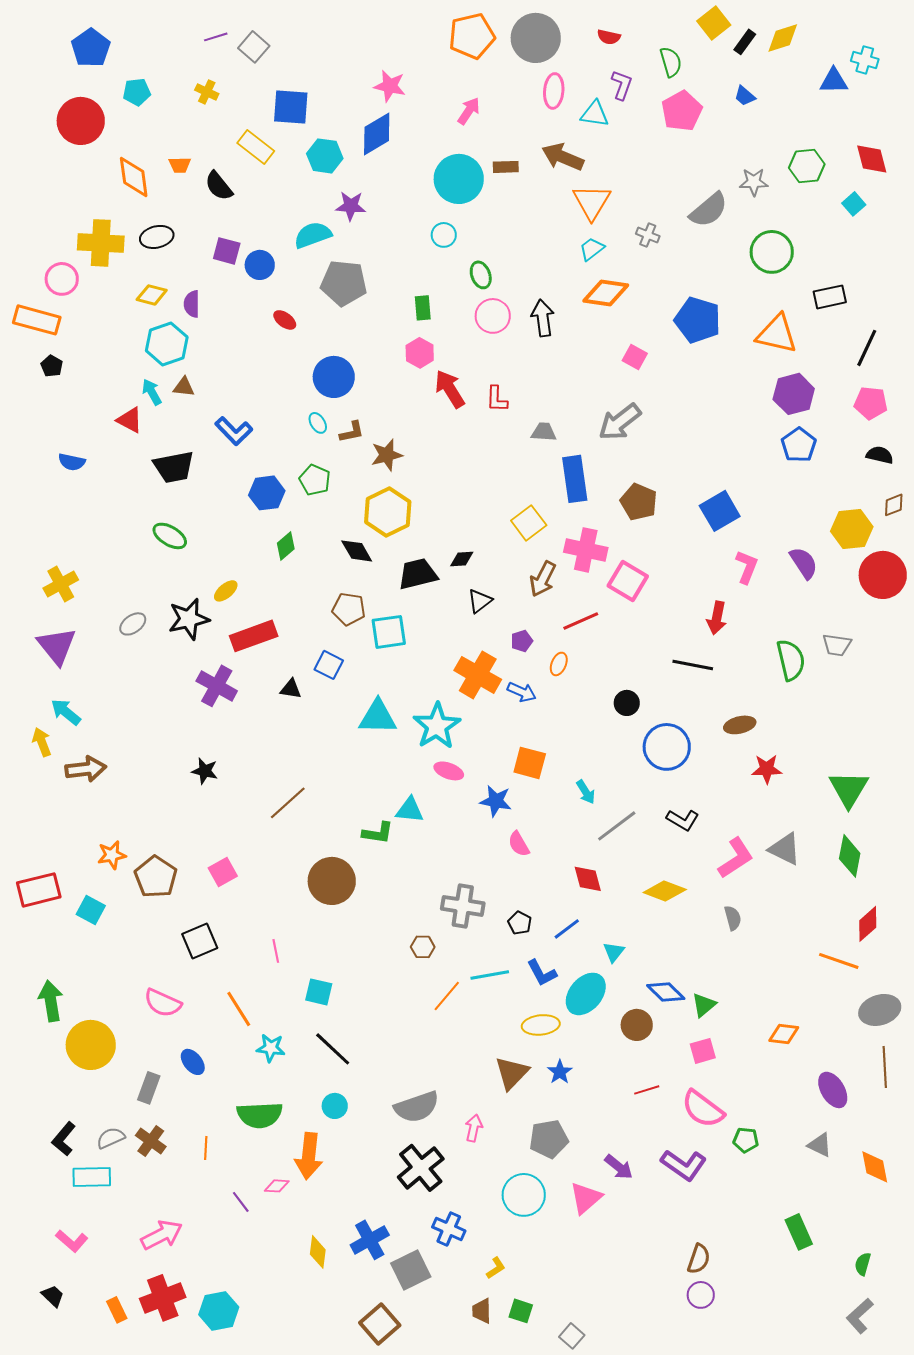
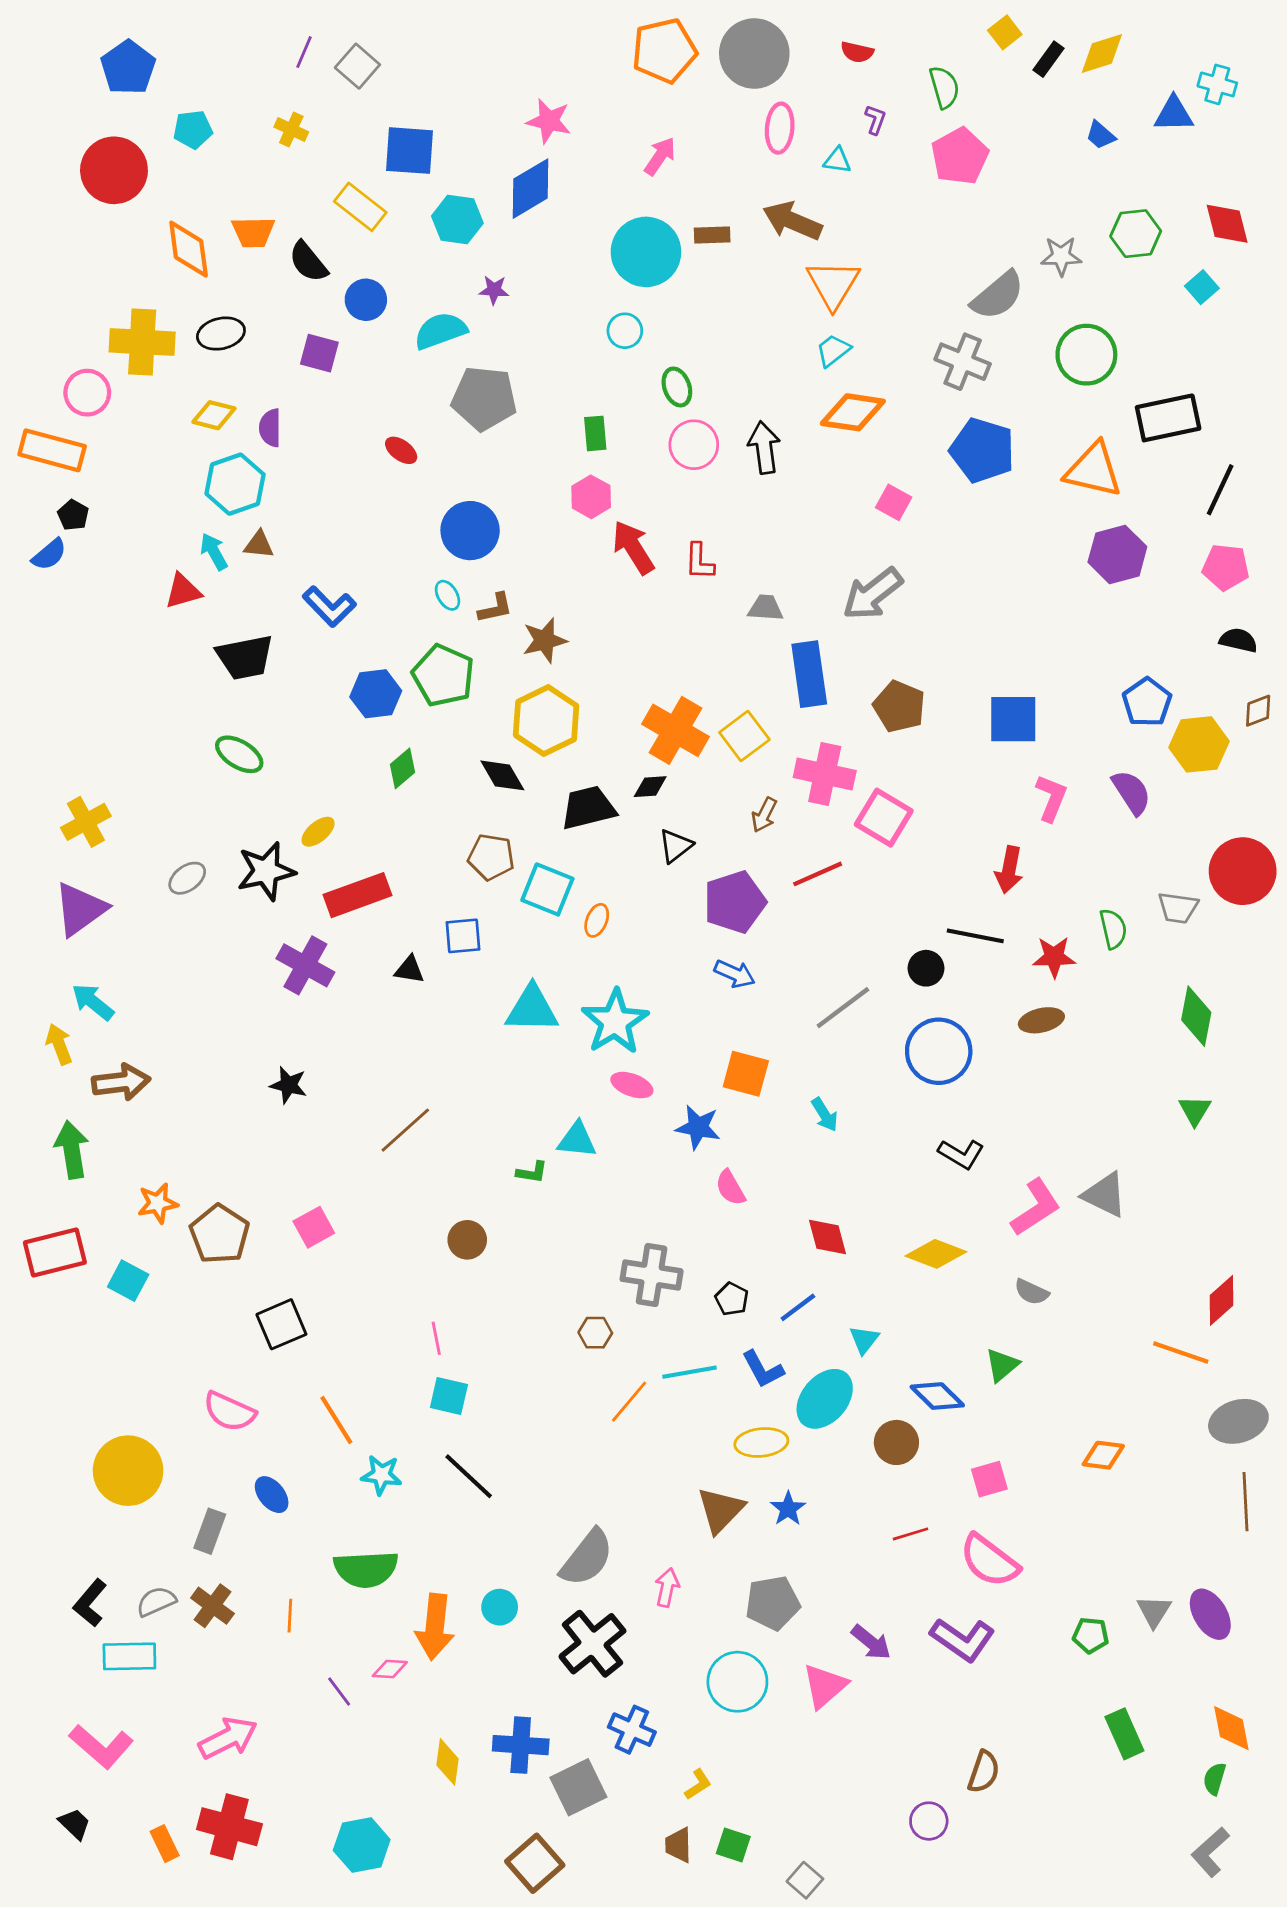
yellow square: (714, 23) -> (1005, 32), size x0.7
purple line: (216, 37) -> (304, 52), turned -50
purple L-shape: (622, 85) -> (875, 120), size x0.7
blue trapezoid: (745, 96) -> (1101, 135), moved
cyan triangle: (595, 114) -> (837, 160), size x0.7
orange trapezoid: (180, 165) -> (253, 232), size x1.4
purple star: (351, 206) -> (494, 290), size x0.7
gray cross: (648, 235) -> (963, 362), moved, size x1.6
blue circle: (260, 265) -> (366, 300), moved
black rectangle: (830, 297) -> (1168, 418), size x1.4
red triangle: (130, 420) -> (183, 591), turned -44
blue pentagon: (799, 445) -> (1147, 702), moved
blue semicircle: (72, 462) -> (49, 554), moved, turned -52
green pentagon: (315, 480) -> (443, 676), size x1.4
blue square: (720, 511) -> (1013, 719), turned 30
red circle: (883, 575) -> (1243, 871), moved
brown arrow: (543, 579) -> (764, 815), size x0.7
cyan square: (389, 632) -> (547, 889), turned 30
purple pentagon: (522, 641) -> (735, 902), size x2.0
purple triangle: (57, 646) -> (80, 909), turned 33
green semicircle: (791, 660) -> (1113, 929), size x0.7
orange ellipse: (559, 664) -> (597, 920), moved
blue square: (329, 665) -> (463, 936), turned -32
orange cross: (478, 675) -> (676, 730), moved
black circle: (627, 703) -> (926, 968), moved
red star: (767, 769) -> (1054, 957), moved
green triangle: (849, 789) -> (1195, 1110), size x0.6
gray line: (617, 826) -> (843, 1008), moved
green L-shape: (378, 833) -> (532, 1172), size x0.7
green diamond: (850, 856) -> (1196, 1016), moved
brown circle: (332, 881) -> (467, 1240), size x0.6
gray semicircle: (733, 918) -> (1032, 1292), turned 130
pink line: (276, 951) -> (436, 1338), moved
green arrow: (51, 1001) -> (72, 1150), moved
green triangle: (704, 1005) -> (1002, 1365), moved
purple ellipse: (833, 1090) -> (1210, 1614), moved
cyan circle: (335, 1106) -> (500, 1607), moved
gray semicircle: (417, 1107) -> (587, 1558), turned -33
green pentagon: (746, 1140) -> (1091, 1635), moved
gray triangle: (820, 1145) -> (1154, 1611), turned 36
orange diamond: (875, 1167) -> (1231, 1728), moved
blue cross: (370, 1240) -> (521, 1745), turned 33
pink L-shape: (72, 1241) -> (101, 1746), size x1.4
purple circle: (701, 1295) -> (929, 1821), moved
red cross: (163, 1298) -> (229, 1827), turned 36
cyan hexagon: (219, 1311) -> (362, 1845), moved

